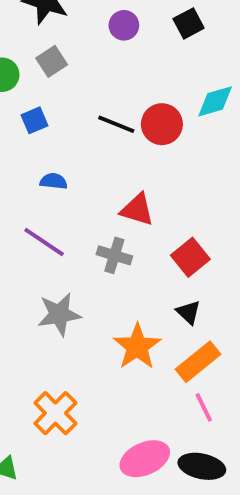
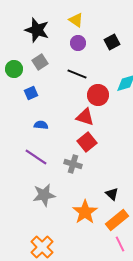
black line: (116, 124) -> (77, 74), moved
red triangle: (137, 210) -> (85, 117), moved
red square: (190, 257) -> (87, 142), moved

